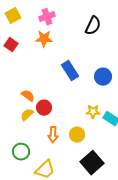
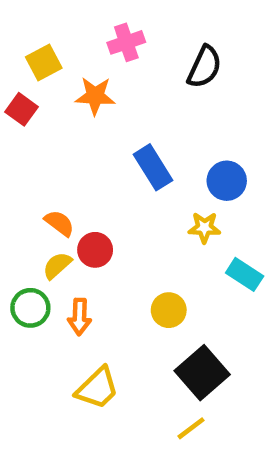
yellow square: (13, 16) -> (44, 62), moved
pink cross: (47, 17) -> (126, 42), moved
yellow star: (93, 112) -> (204, 228), moved
orange arrow: (53, 135) -> (79, 317), moved
green circle: (21, 152) -> (30, 308), moved

